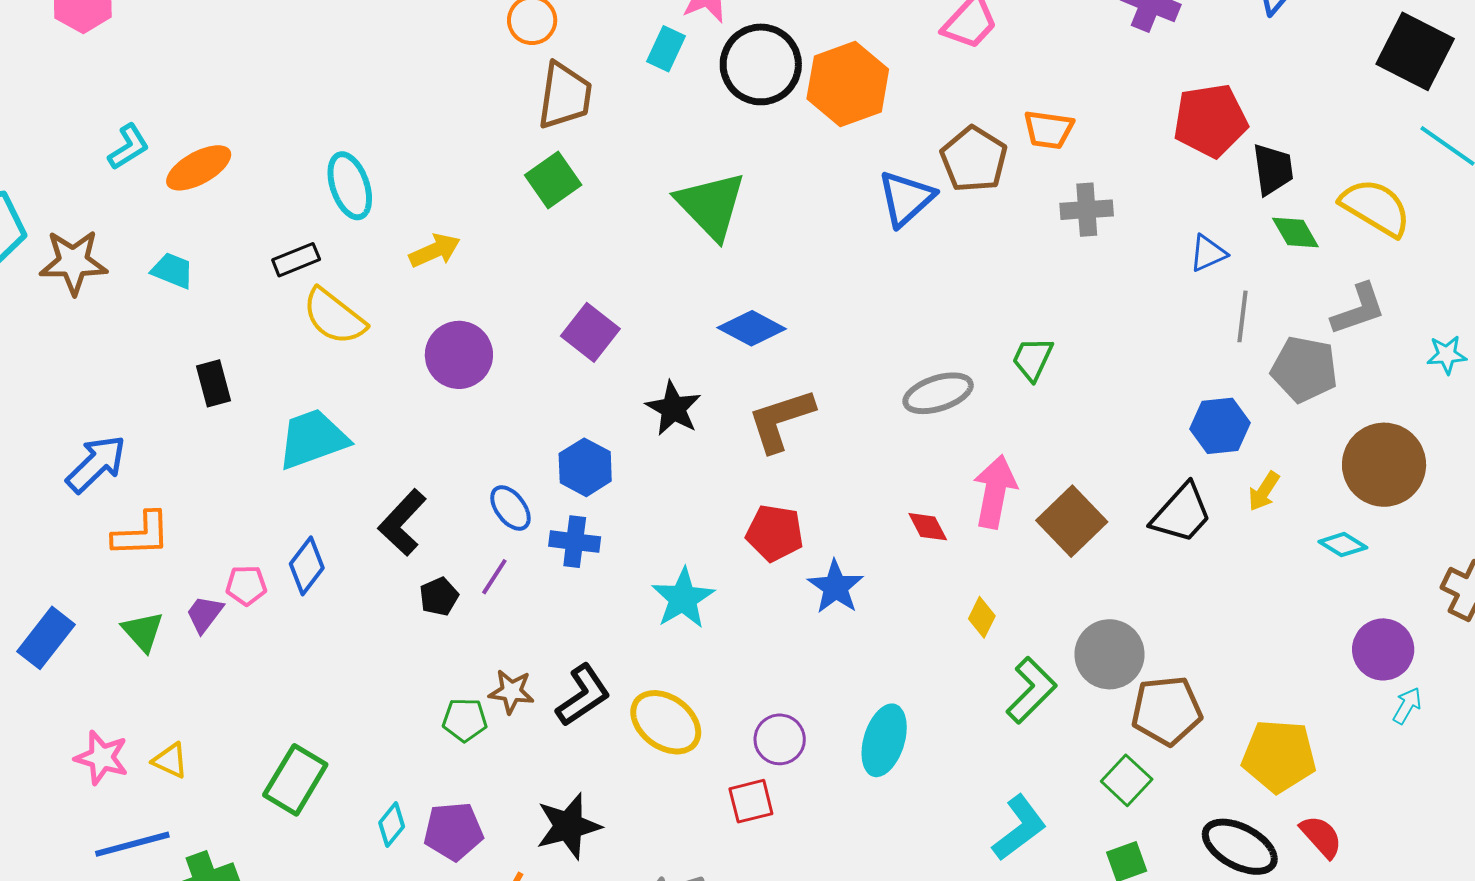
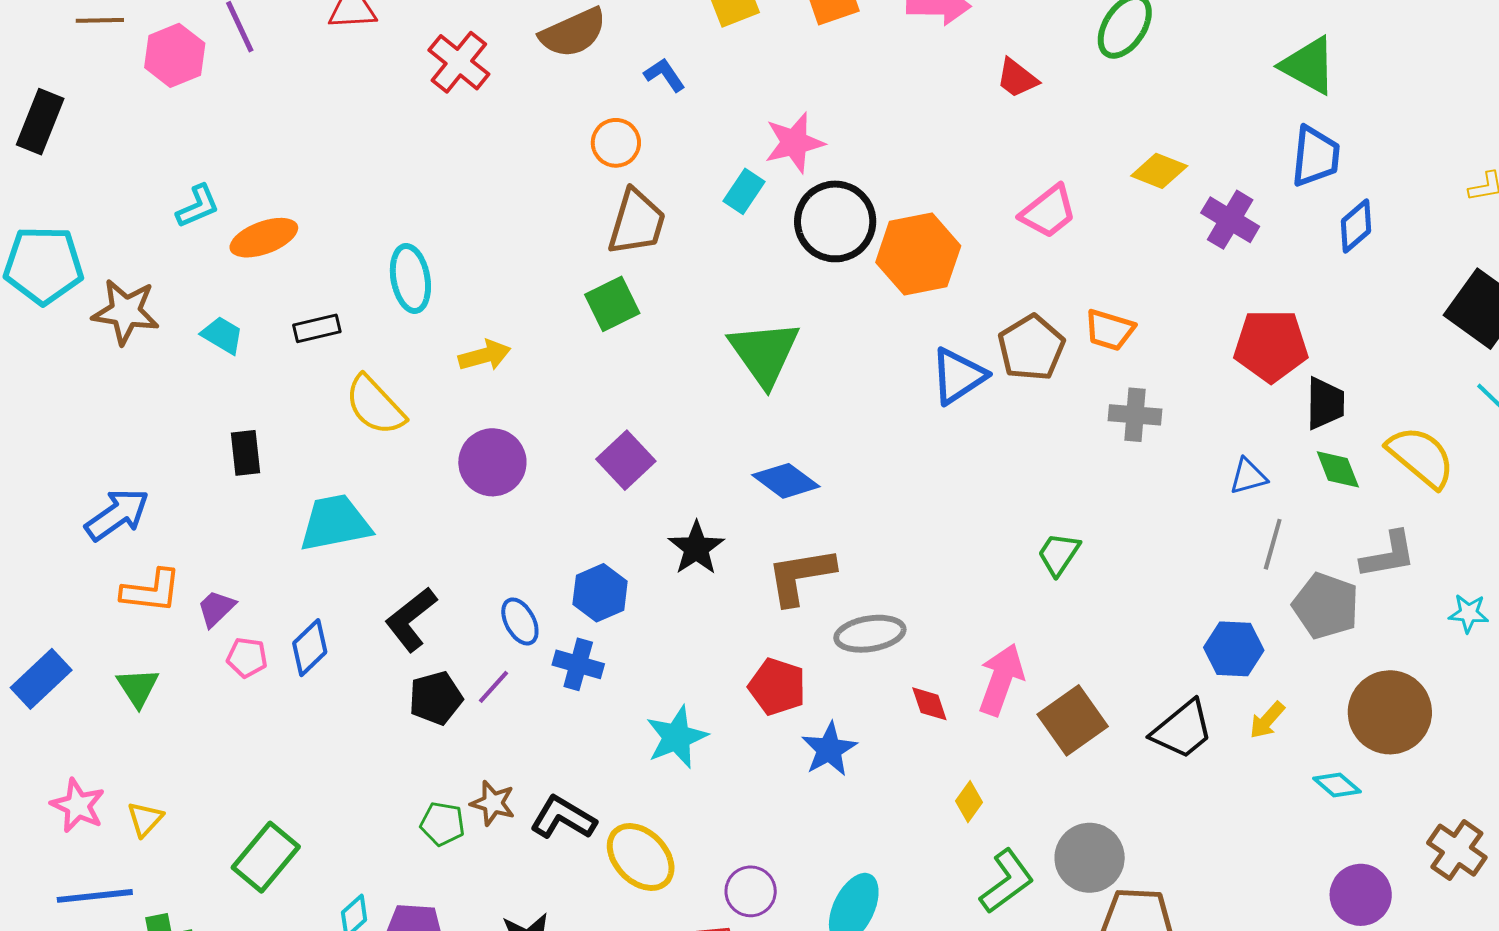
black rectangle: (296, 260) -> (317, 328), moved
gray ellipse: (938, 393) -> (870, 634), moved
black pentagon: (439, 597) -> (436, 698), size x1.4
purple trapezoid: (205, 614) -> (216, 608), moved
black L-shape: (583, 695) -> (563, 818), turned -124
yellow triangle: (170, 761) -> (145, 819), turned 39

